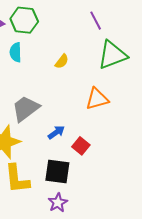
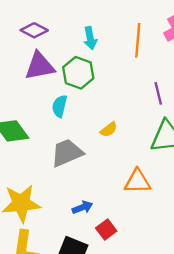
gray trapezoid: (26, 109) -> (67, 153), moved

